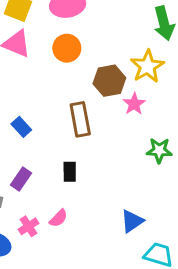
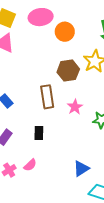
orange circle: (67, 48) -> (65, 32), moved
pink star: (134, 104) -> (75, 107), moved

